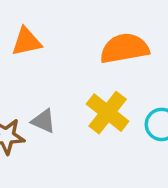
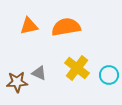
orange semicircle: (124, 48) -> (66, 27), moved

